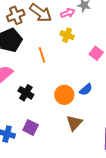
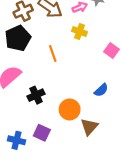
black cross: (26, 93) -> (36, 95), turned 35
orange circle: (64, 95) -> (70, 109), moved

